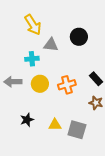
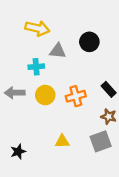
yellow arrow: (33, 25) -> (37, 28), turned -45
black star: (27, 120) -> (18, 152), moved
gray square: (77, 130) -> (101, 141), moved, turned -36

